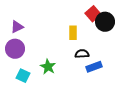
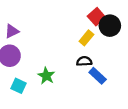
yellow rectangle: (73, 33) -> (86, 38), moved, turned 40
blue rectangle: (94, 67) -> (98, 76), turned 63

